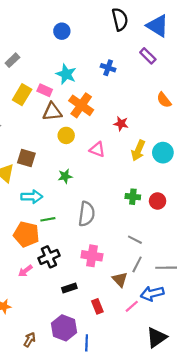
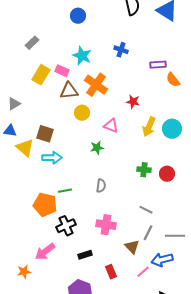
purple rectangle: (148, 56) -> (158, 65), moved, turned -49
green star: (65, 176) -> (97, 148), moved
cyan arrow: (32, 197) -> (52, 158), moved
gray semicircle: (87, 214) -> (101, 186), size x0.6
pink arrow: (25, 271) -> (45, 252), moved, size x1.5

